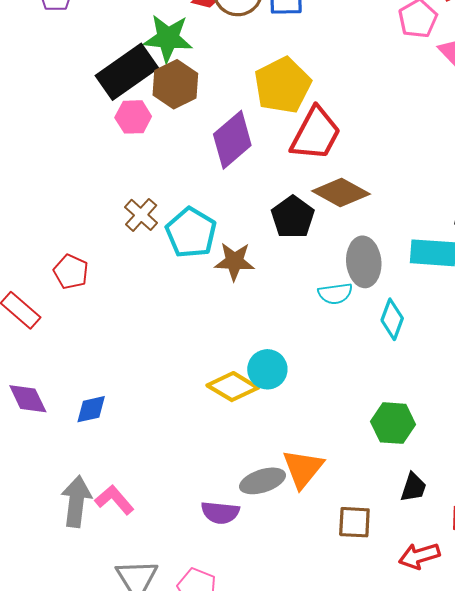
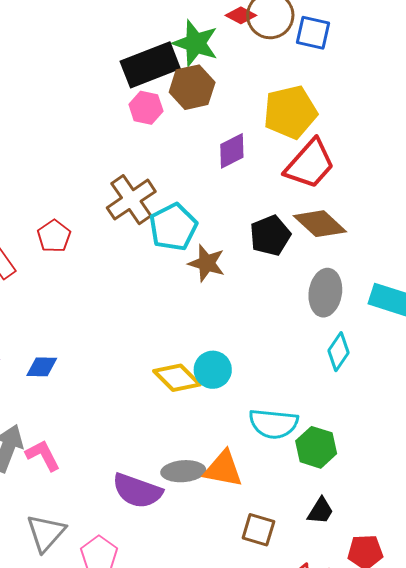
purple diamond: (232, 140) -> (232, 151), size x0.7
brown cross: (141, 215) -> (131, 200), size x1.5
cyan semicircle: (335, 294) -> (274, 424), moved, size x1.5
orange triangle: (303, 469) -> (223, 469), turned 48
purple semicircle: (220, 513) -> (137, 491), size x1.4

